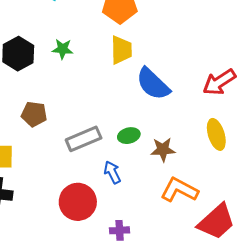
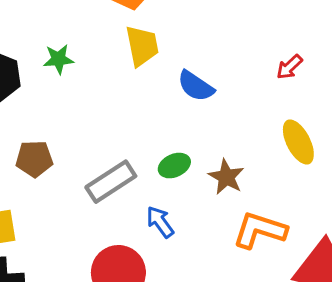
red arrow: (219, 82) -> (289, 67), size x0.6
blue semicircle: (153, 84) -> (196, 86), size x0.7
brown star: (163, 150) -> (226, 177), turned -30

